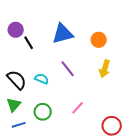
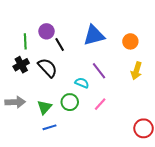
cyan semicircle: (42, 79) -> (82, 83), moved
black semicircle: (17, 80) -> (48, 68), moved
pink line: (78, 108) -> (100, 104), moved
green circle: (43, 112) -> (70, 102), moved

